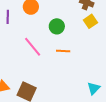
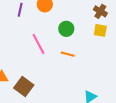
yellow square: (90, 21) -> (100, 30), turned 32

